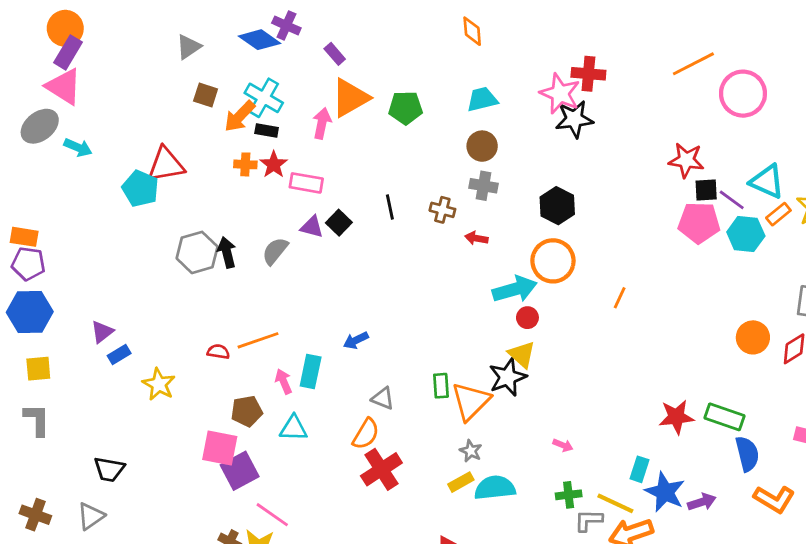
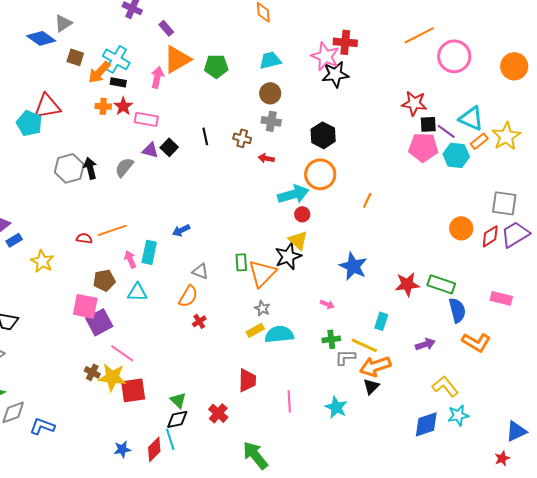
blue diamond: (259, 40) -> (41, 38), moved
red cross: (381, 469) -> (199, 321), size x0.5
blue star: (665, 492) -> (353, 266), moved

